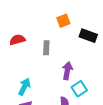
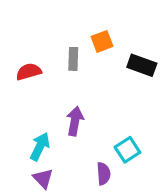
gray rectangle: (46, 48) -> (73, 59), moved
purple arrow: (67, 71) -> (75, 121), moved

